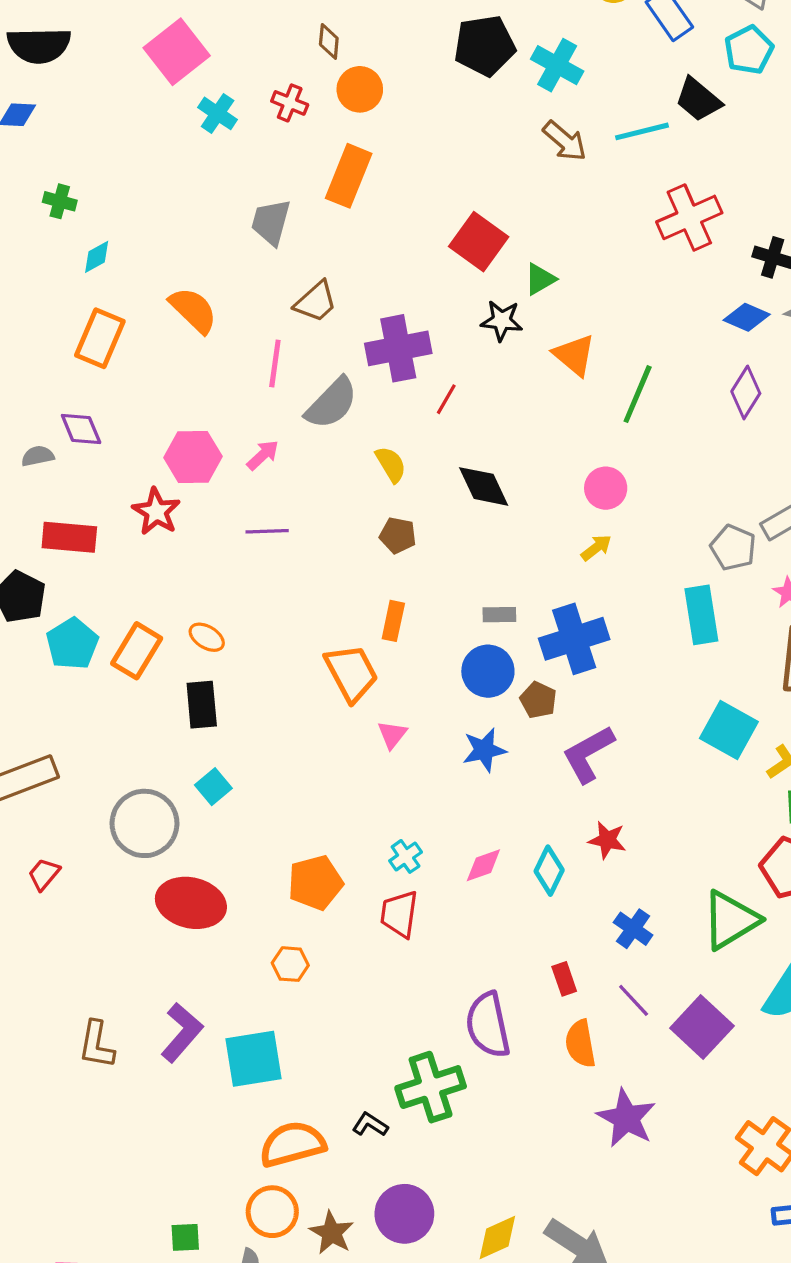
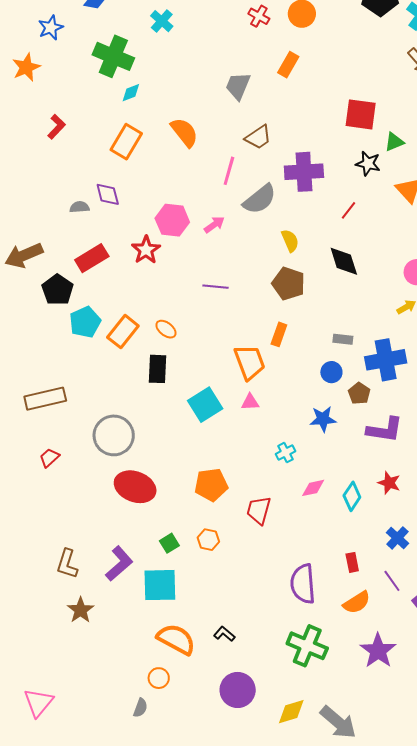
cyan cross: (218, 113) -> (162, 21), moved
orange rectangle: (349, 176) -> (288, 65), size x0.7
green cross: (60, 201) -> (113, 56), size x2.0
red square: (479, 242) -> (361, 114), turned -36
red line: (446, 399) -> (348, 210), moved
purple line: (267, 531) -> (216, 287), moved
brown pentagon: (398, 535) -> (289, 284), size x1.5
red rectangle: (69, 537) -> (92, 258), turned -44
blue circle: (488, 671) -> (331, 372), size x0.7
pink triangle: (392, 735) -> (250, 402), moved, turned 42
purple L-shape: (588, 754) -> (385, 430), turned -150
cyan square: (213, 787) -> (205, 405), moved, size x1.6
cyan cross: (406, 856) -> (285, 453), moved
orange hexagon: (290, 964) -> (208, 540), moved
orange semicircle: (580, 1044) -> (357, 602), turned -120
green cross: (431, 1087) -> (307, 646), moved, turned 33
orange semicircle: (292, 1144) -> (176, 639), turned 36
orange circle: (272, 1212) -> (159, 678), size x0.7
brown star: (332, 1233) -> (81, 610), moved
green square: (185, 1237) -> (169, 543), moved, turned -36

